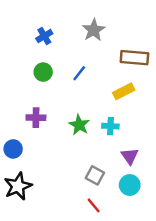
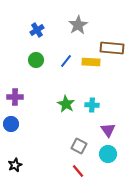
yellow rectangle: (124, 91) -> (91, 62), moved, turned 30
purple cross: (36, 118) -> (15, 97), moved
black star: (18, 186) -> (15, 165), moved, size x0.6

